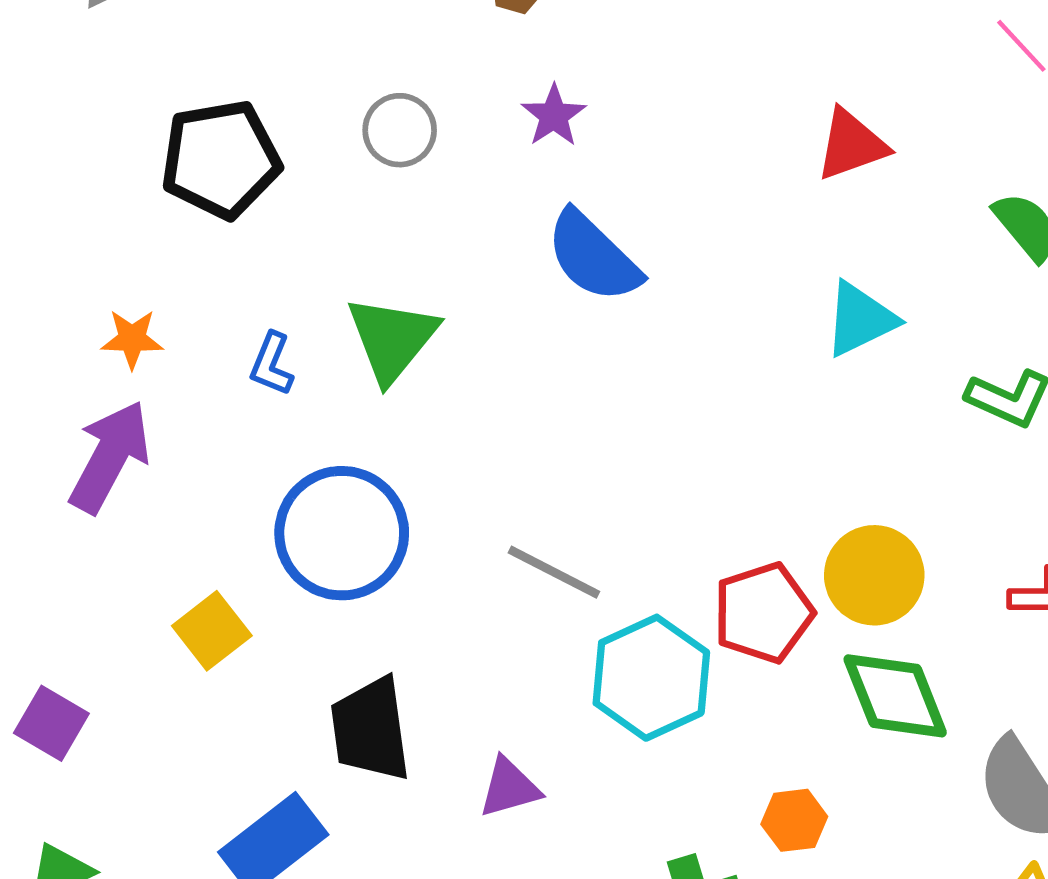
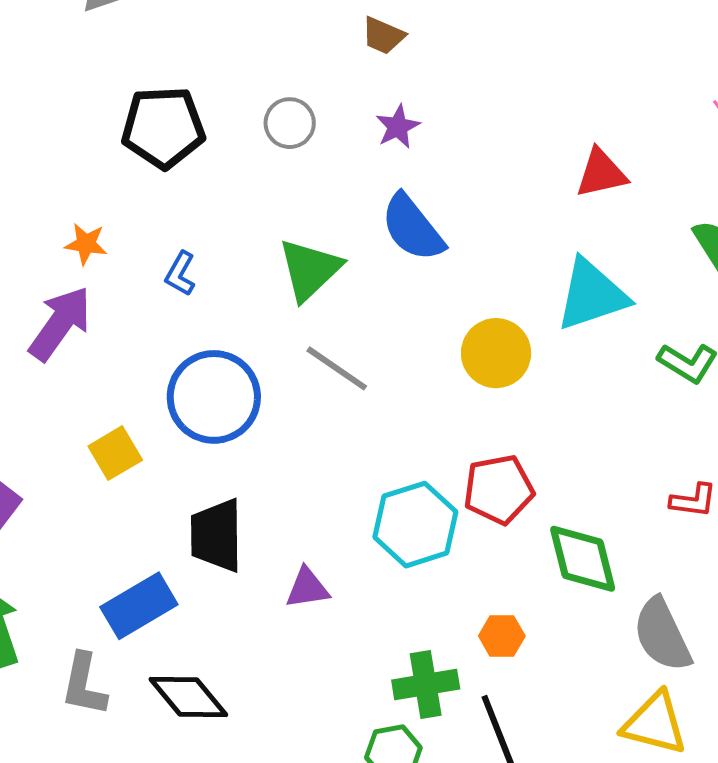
cyan triangle: (860, 319) -> (592, 295), size x1.4
green triangle: (392, 339) -> (310, 270), moved
gray line: (554, 572) -> (337, 368), moved
yellow circle: (874, 575) -> (496, 353), moved

